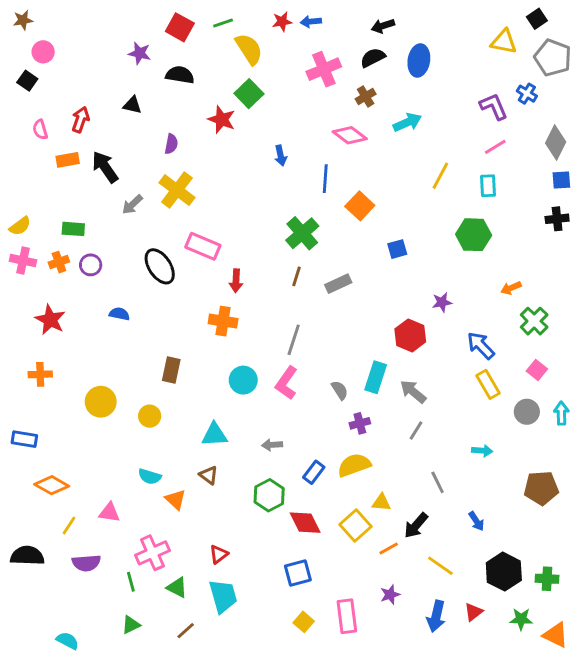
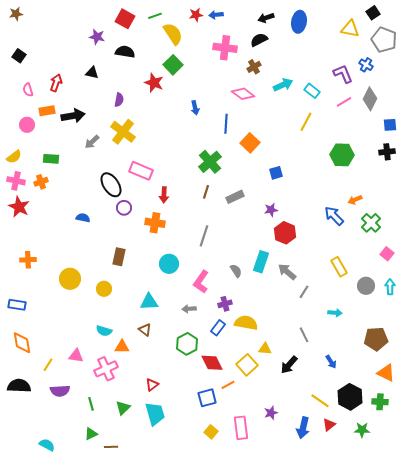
pink circle: (43, 52) -> (27, 125), moved
blue ellipse: (419, 60) -> (299, 22), moved
pink cross: (324, 69) -> (225, 48), turned 30
gray diamond: (556, 143) -> (370, 99), moved
black arrow: (105, 167) -> (73, 116), turned 115
cyan rectangle: (488, 186) -> (312, 91), moved, turned -49
green hexagon: (474, 235) -> (342, 155), moved
purple circle: (91, 265) -> (124, 208), moved
purple star: (442, 302) -> (271, 210), moved
red star: (50, 320) -> (19, 207), moved
blue arrow: (481, 346) -> (334, 216), moved
pink square: (537, 370) -> (387, 254), moved
pink L-shape: (286, 383) -> (201, 282), moved
purple cross: (360, 423) -> (225, 304), moved
gray line: (416, 430) -> (304, 292), moved
yellow semicircle: (354, 465) -> (246, 323), turned 30
orange diamond: (52, 485) -> (22, 343), moved, turned 50
orange triangle: (176, 500) -> (122, 347), turned -42
orange line: (389, 549) -> (228, 385), moved
pink cross: (153, 553) -> (106, 369), moved
yellow line: (440, 566) -> (320, 401), moved
green triangle: (177, 587) -> (123, 408), turned 49
brown line: (186, 631) -> (111, 447), moved, turned 40
orange triangle: (556, 635) -> (386, 373), moved

